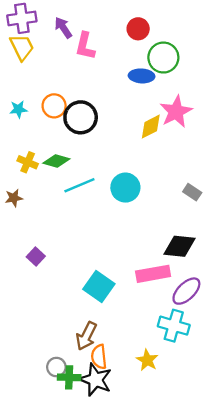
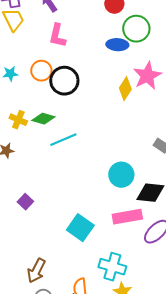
pink L-shape: (85, 46) -> (57, 36), moved
yellow diamond: (151, 127) -> (125, 89), turned -30
cyan circle: (125, 188) -> (121, 175), moved
cyan cross: (174, 326) -> (112, 267), moved
brown arrow: (86, 336) -> (36, 271), moved

